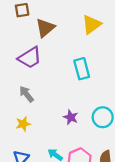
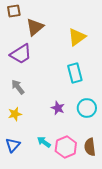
yellow triangle: (92, 25) -> (77, 37), moved
cyan rectangle: (82, 69) -> (75, 73), moved

